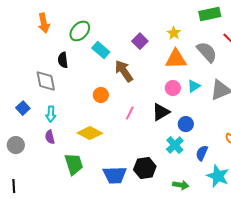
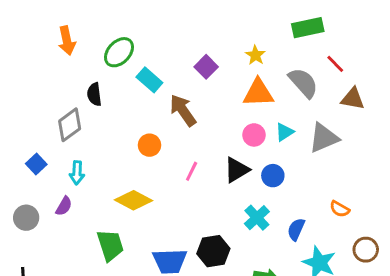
gray diamond: (46, 81) -> (70, 125), turned 65
blue circle: (186, 124) -> (273, 176), moved
purple semicircle: (50, 137) -> (64, 206), moved, turned -136

